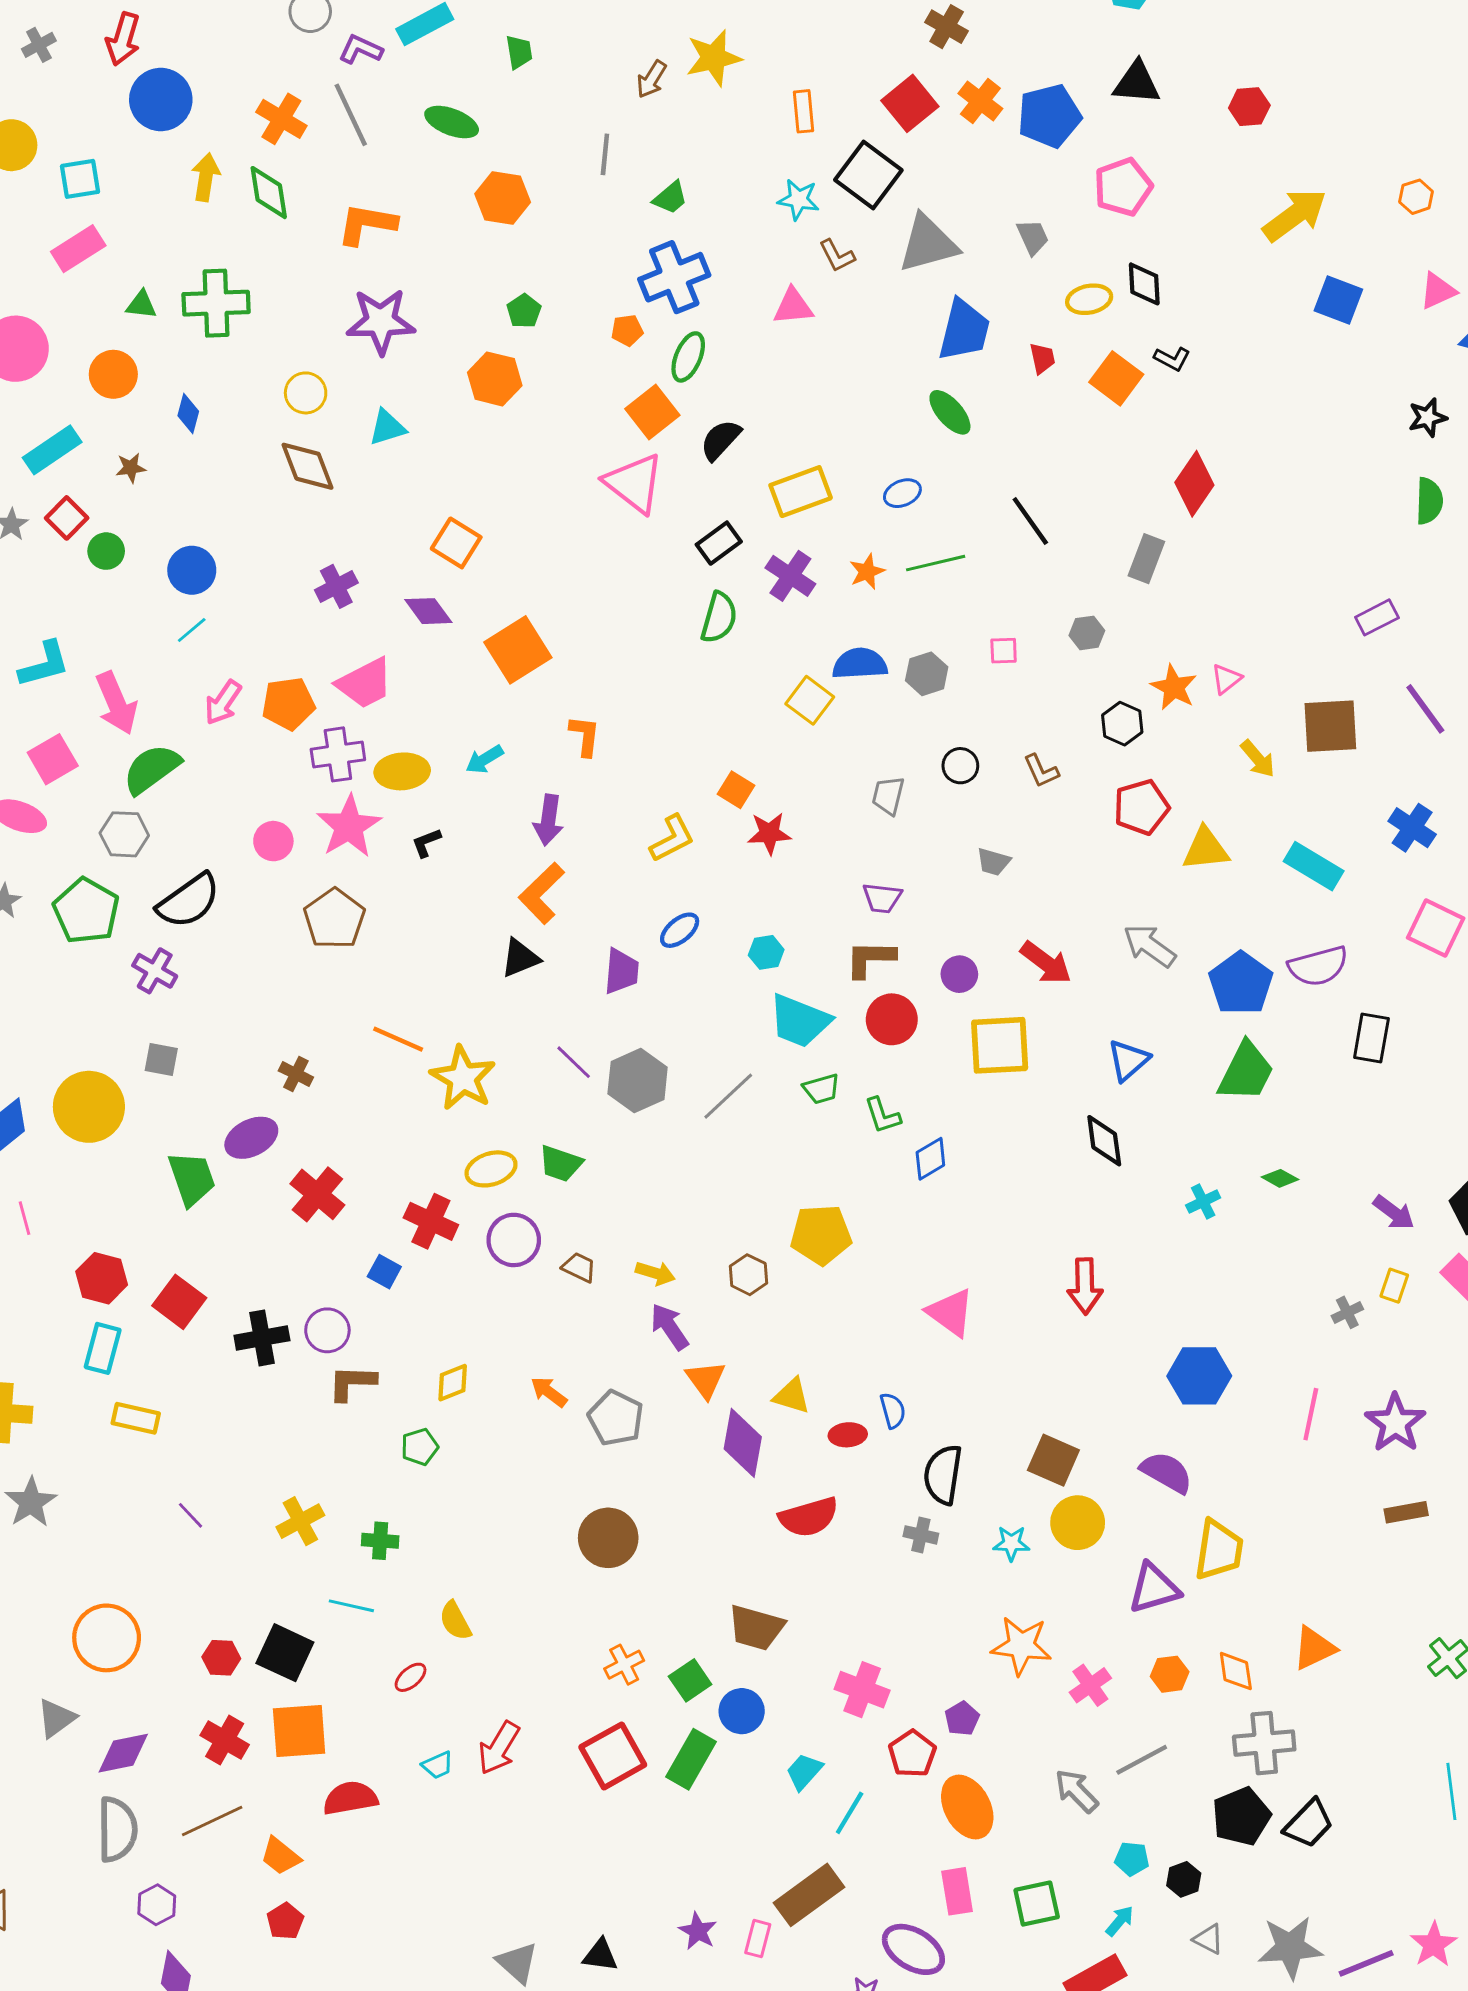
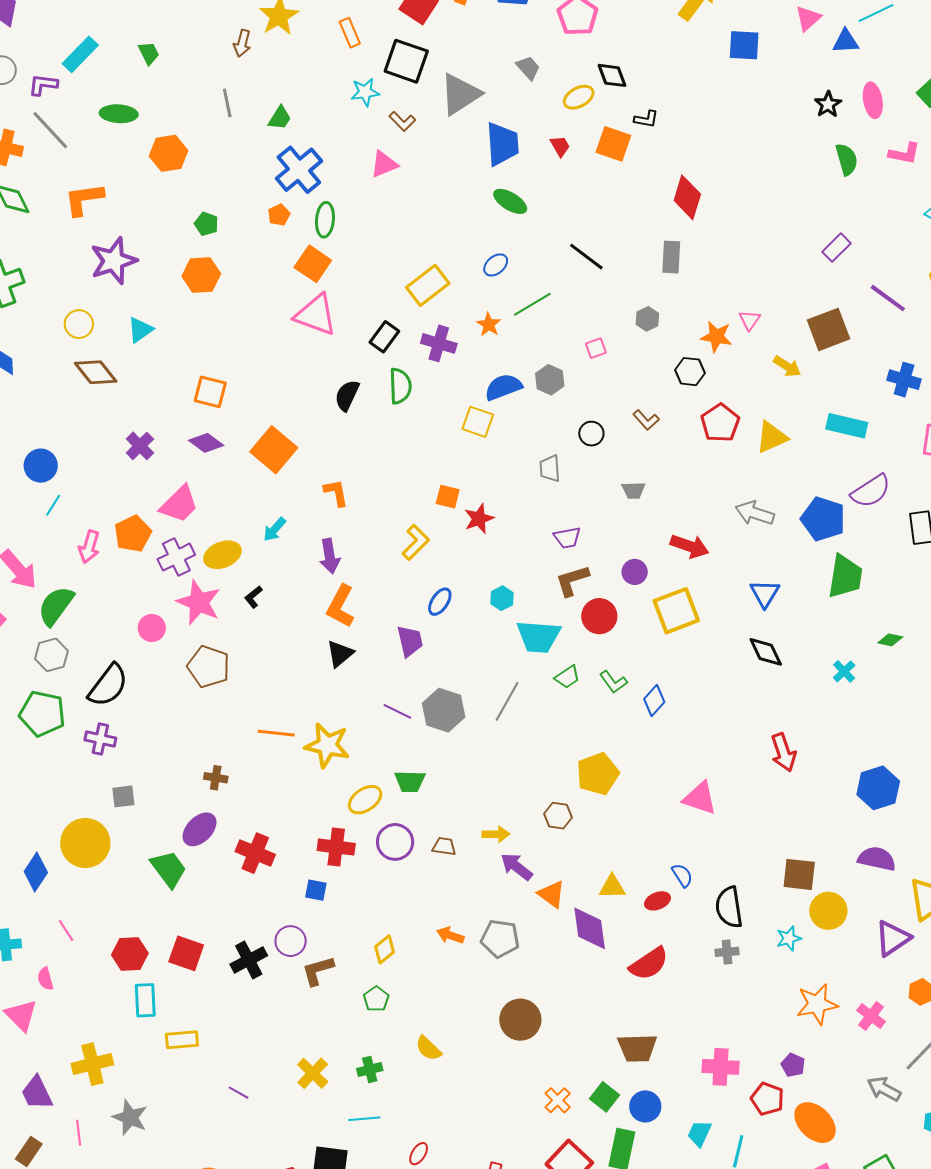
black semicircle: (721, 440) -> (347, 395), moved
yellow semicircle: (455, 1621) -> (428, 1048), moved

